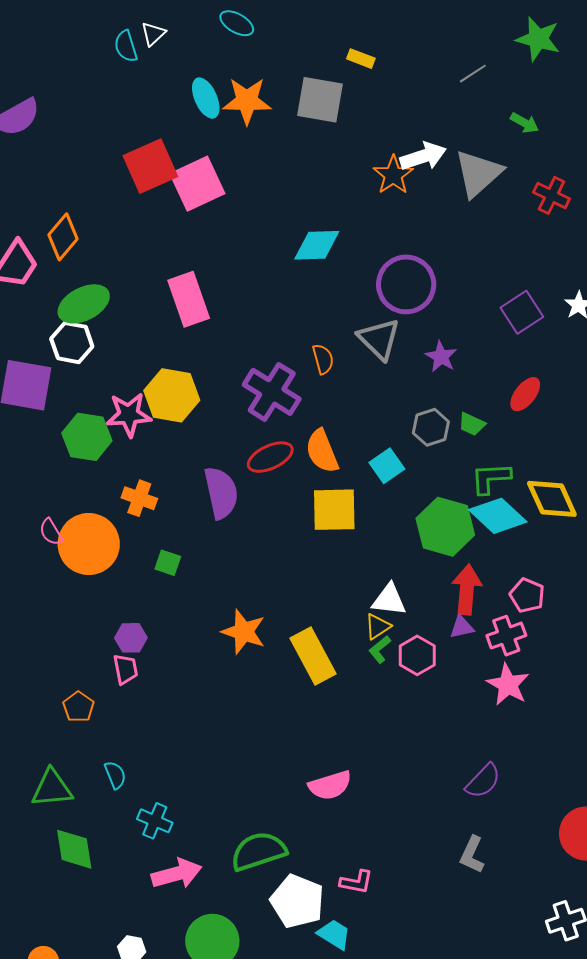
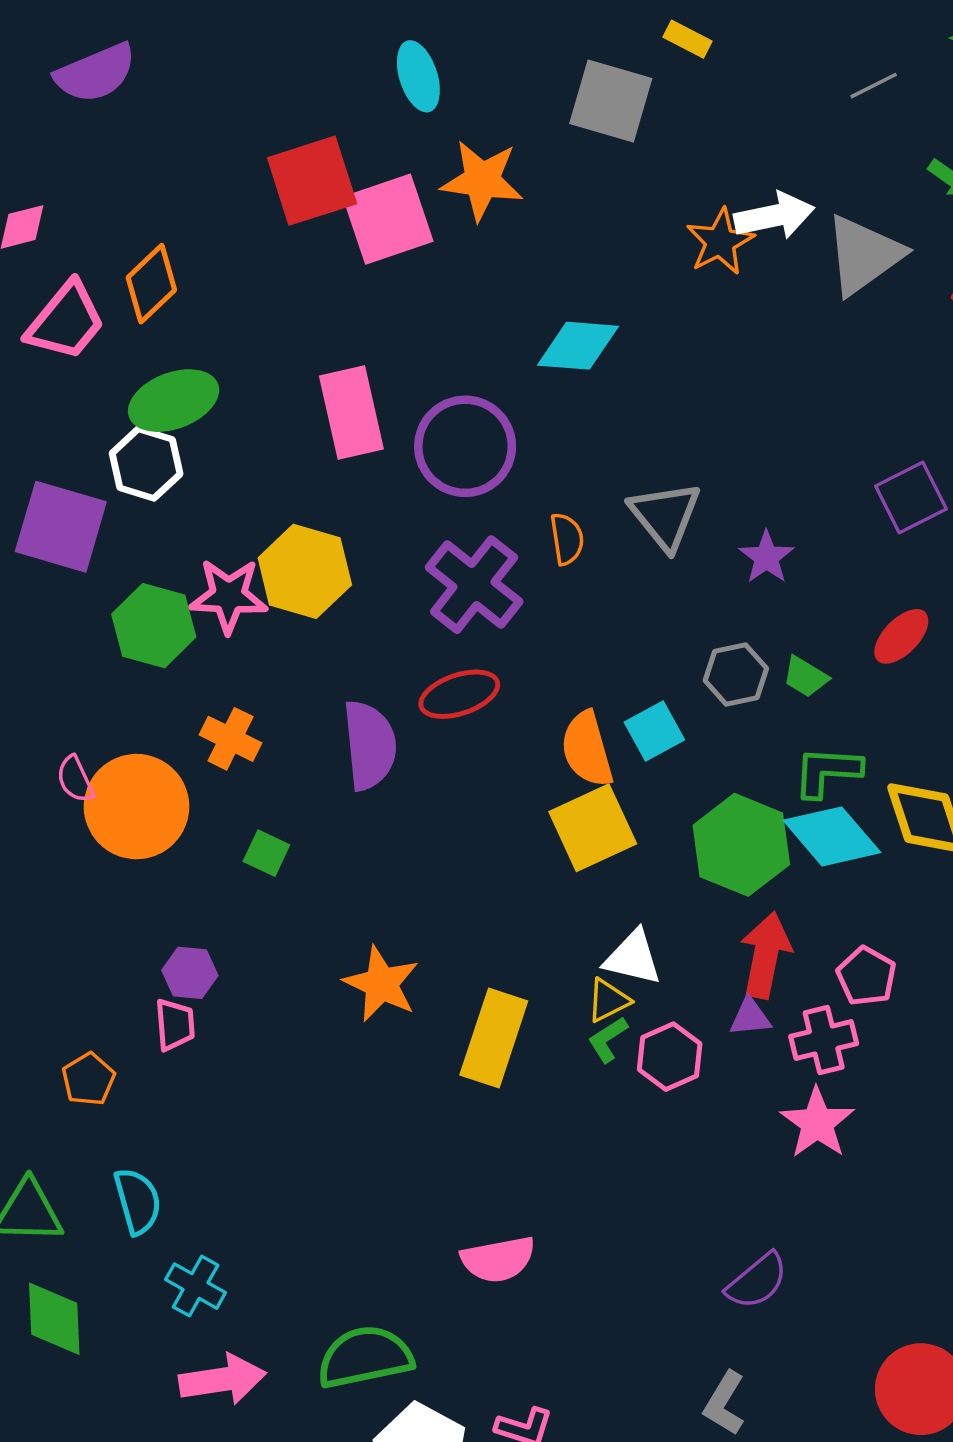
orange star: (247, 101) -> (482, 180), moved
purple circle: (406, 284) -> (465, 446), moved
orange semicircle: (322, 451) -> (587, 749), moved
yellow square: (334, 510) -> (593, 828), moved, turned -30
yellow rectangle: (313, 656) -> (494, 1038), turned 40
cyan semicircle: (115, 775) -> (138, 1201), size x1.4

